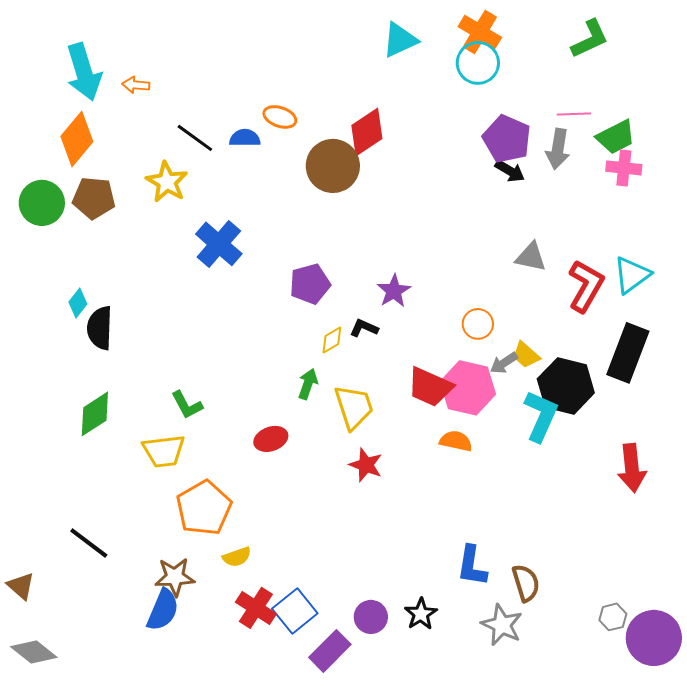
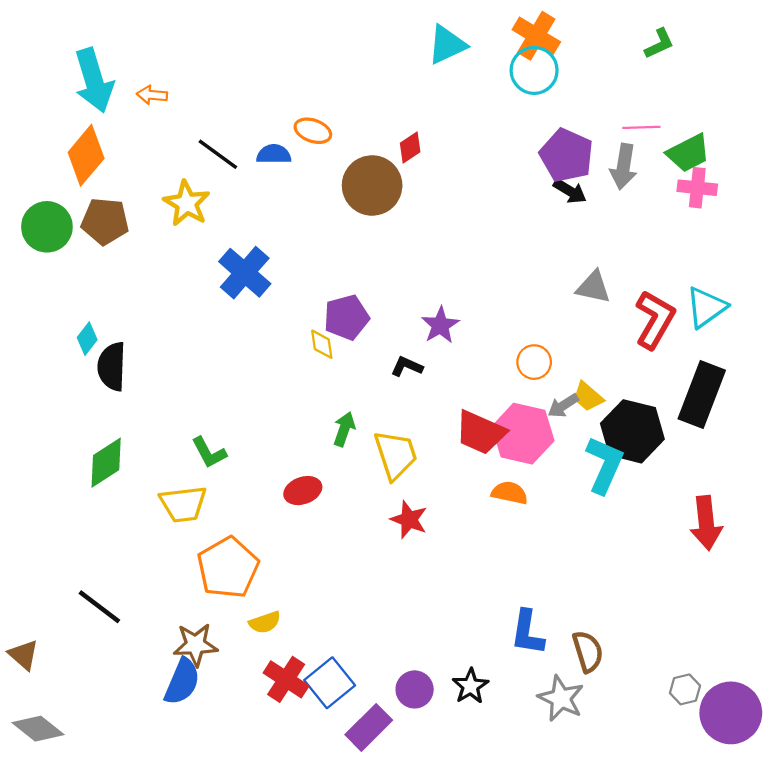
green L-shape: (590, 39) -> (659, 44), size x0.7
red diamond: (367, 132) -> (410, 147), size x0.6
yellow diamond: (332, 340) -> (322, 344), moved, turned -68

